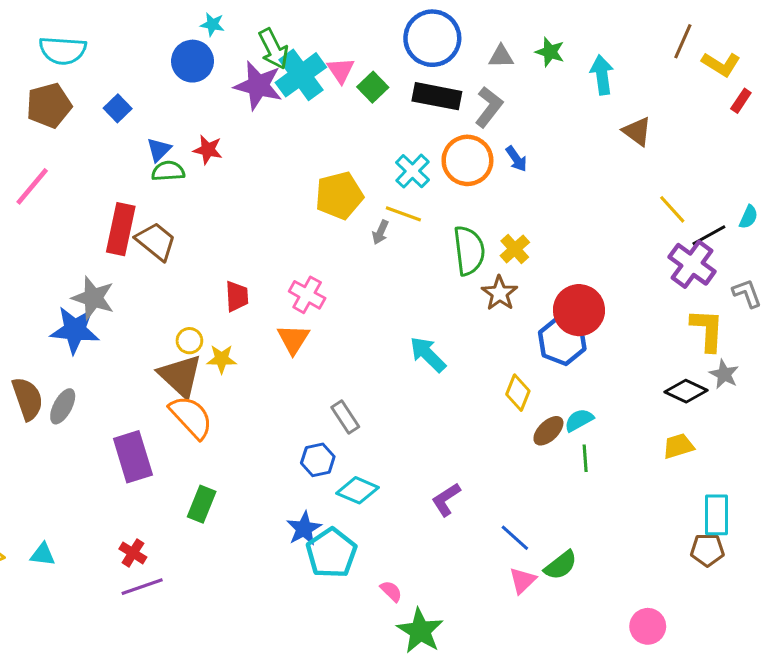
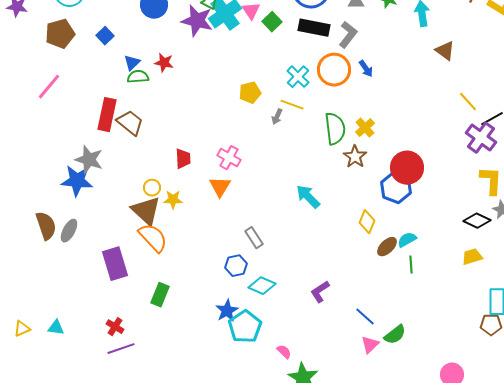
yellow pentagon: (339, 196) -> (250, 93), size x0.7

